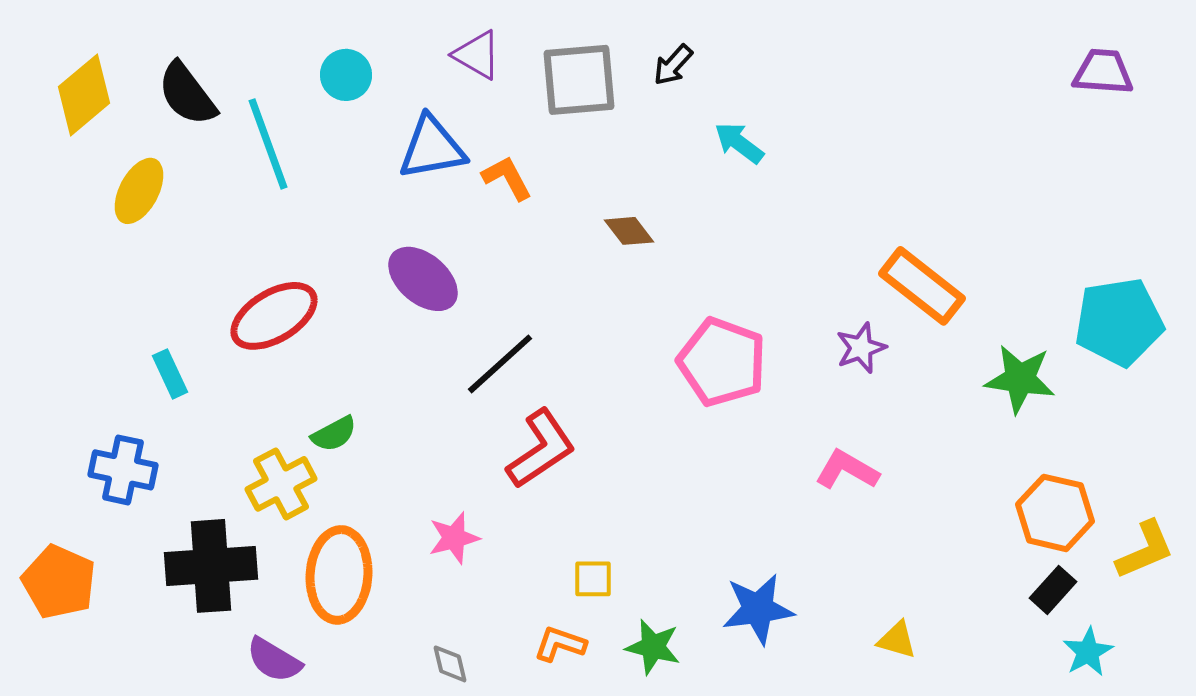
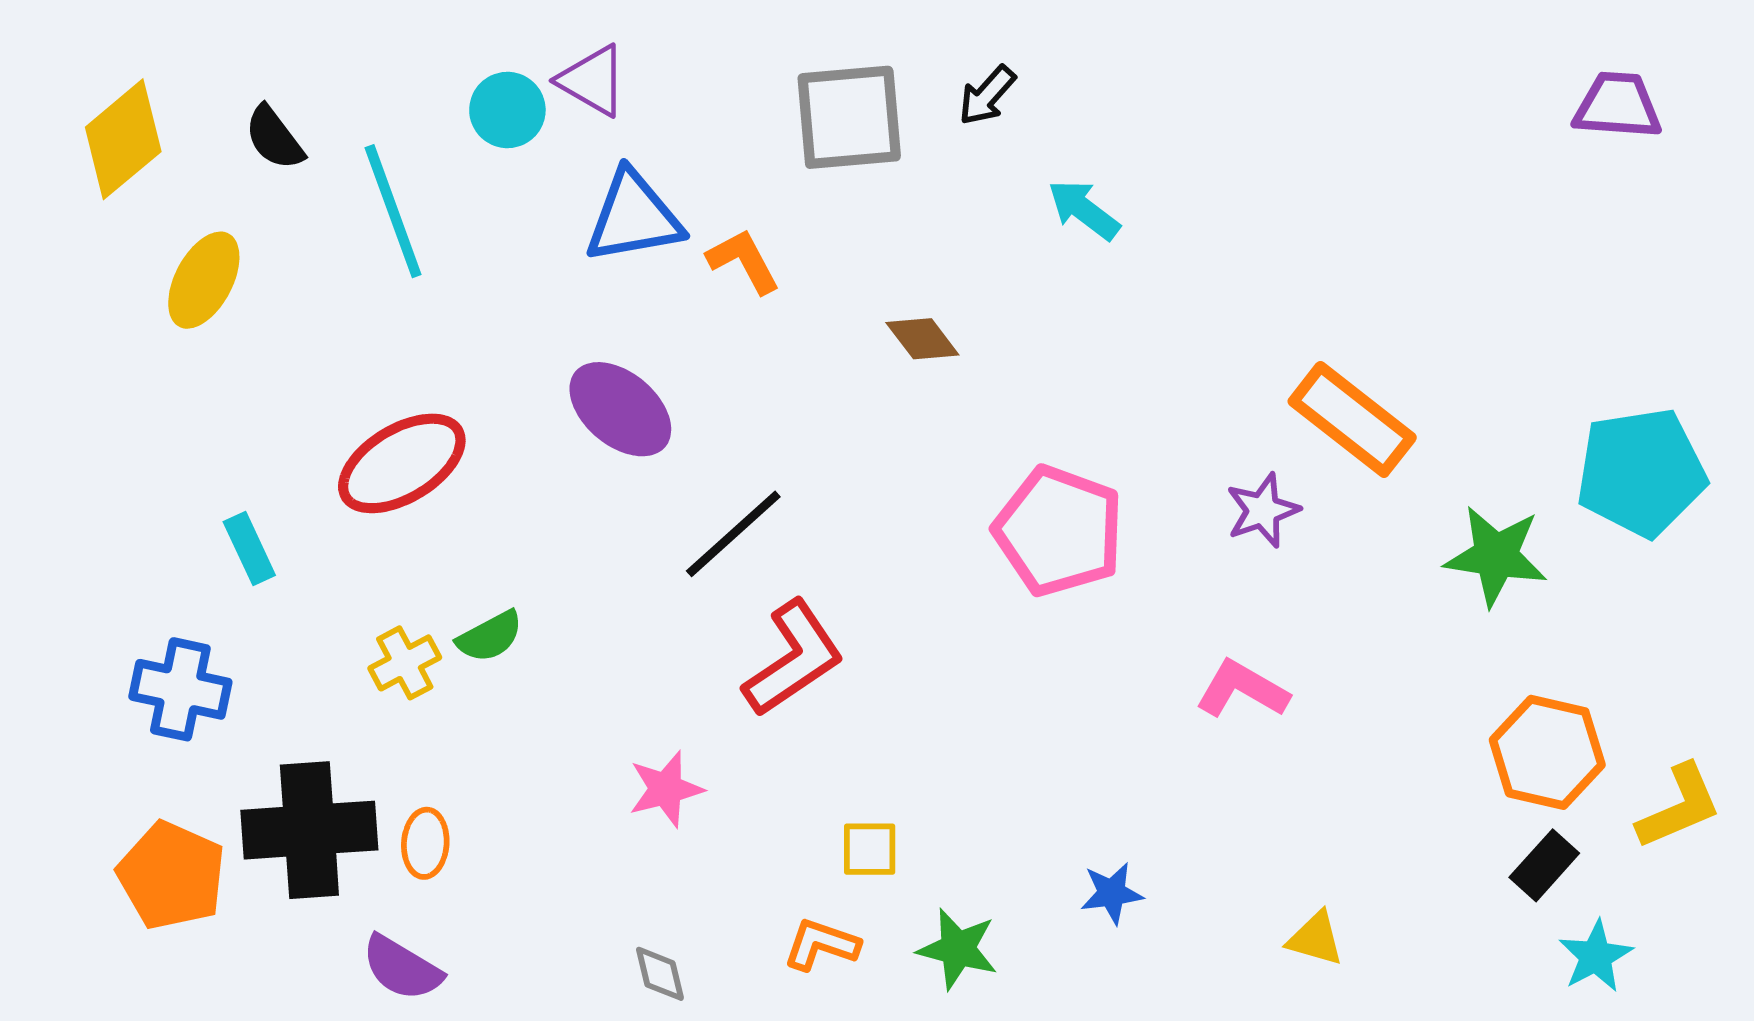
purple triangle: (477, 55) -> (592, 81), moved
black semicircle: (187, 94) -> (274, 138), size x0.7
yellow cross: (281, 484) -> (405, 663), moved, size x0.7
orange ellipse: (339, 575) -> (425, 843), moved, size x0.5
orange pentagon: (59, 582) -> (172, 876), moved
blue star: (758, 609) -> (1112, 893), size x0.6

